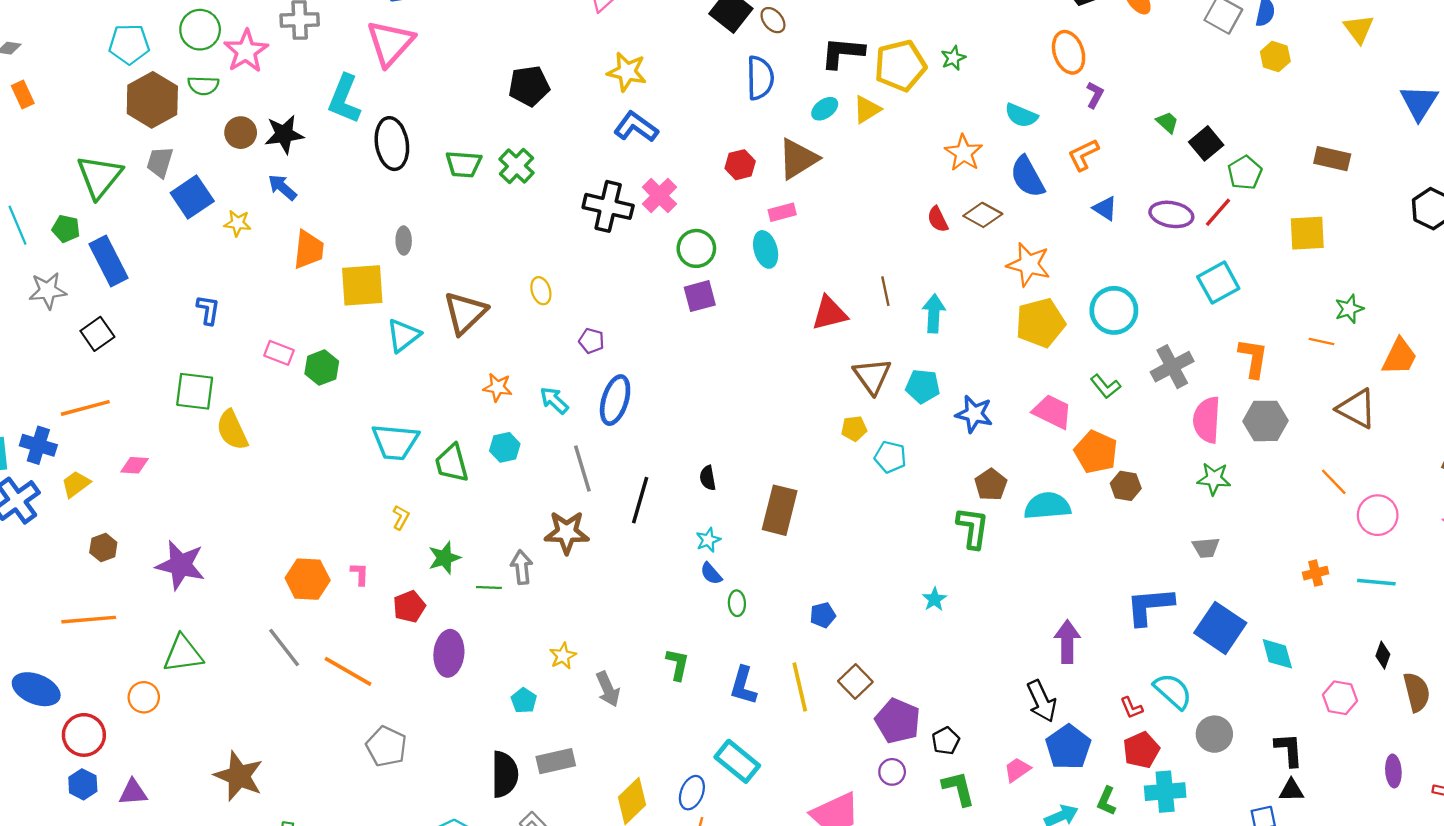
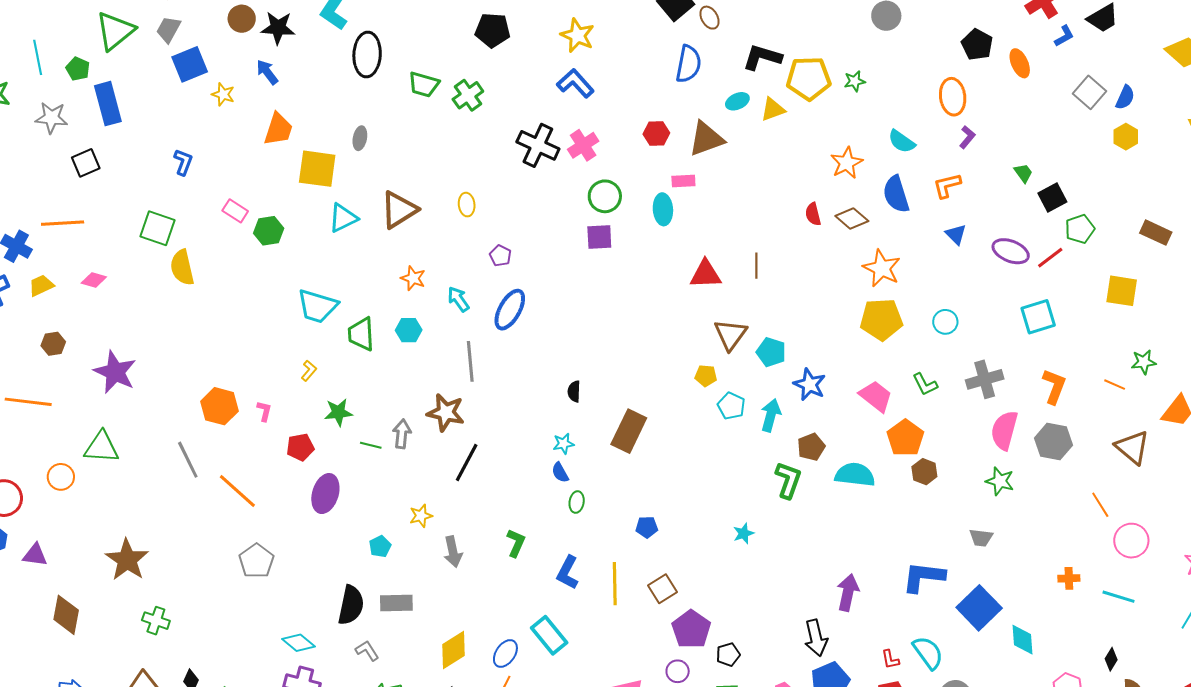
cyan circle: (1114, 310) -> (945, 322), size x0.6
cyan arrow: (934, 313) -> (771, 415), moved
black line: (640, 500) -> (467, 462), moved

